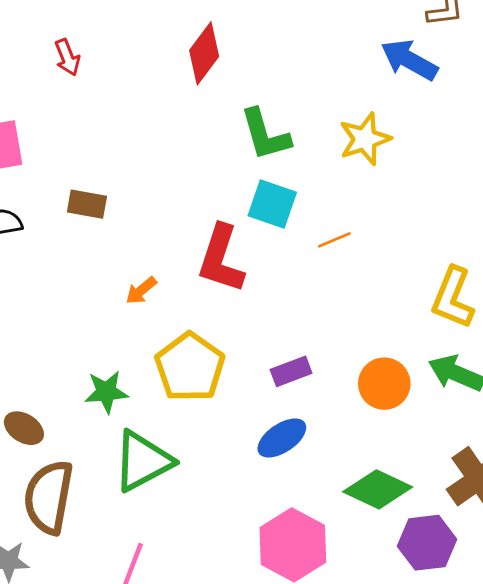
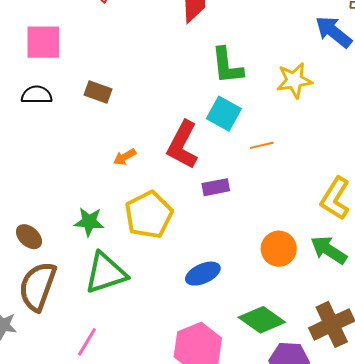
purple rectangle: (291, 371) -> (216, 187), moved

